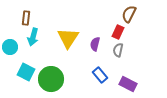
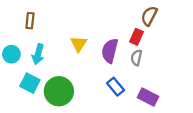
cyan arrow: (33, 37) -> (38, 54), moved
yellow triangle: (68, 38) -> (79, 44), size x0.7
purple semicircle: (95, 44) -> (110, 51), size x1.5

